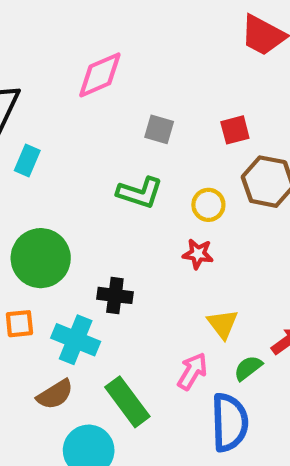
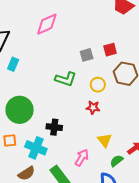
gray square: (159, 129) -> (87, 55), moved, turned -32
pink arrow: (192, 371) -> (82, 158), moved

